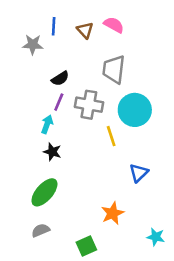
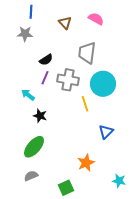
pink semicircle: (114, 25) -> (96, 19), moved
blue line: (54, 26) -> (31, 12), moved
cyan arrow: (47, 124) -> (28, 95), moved, turned -72

